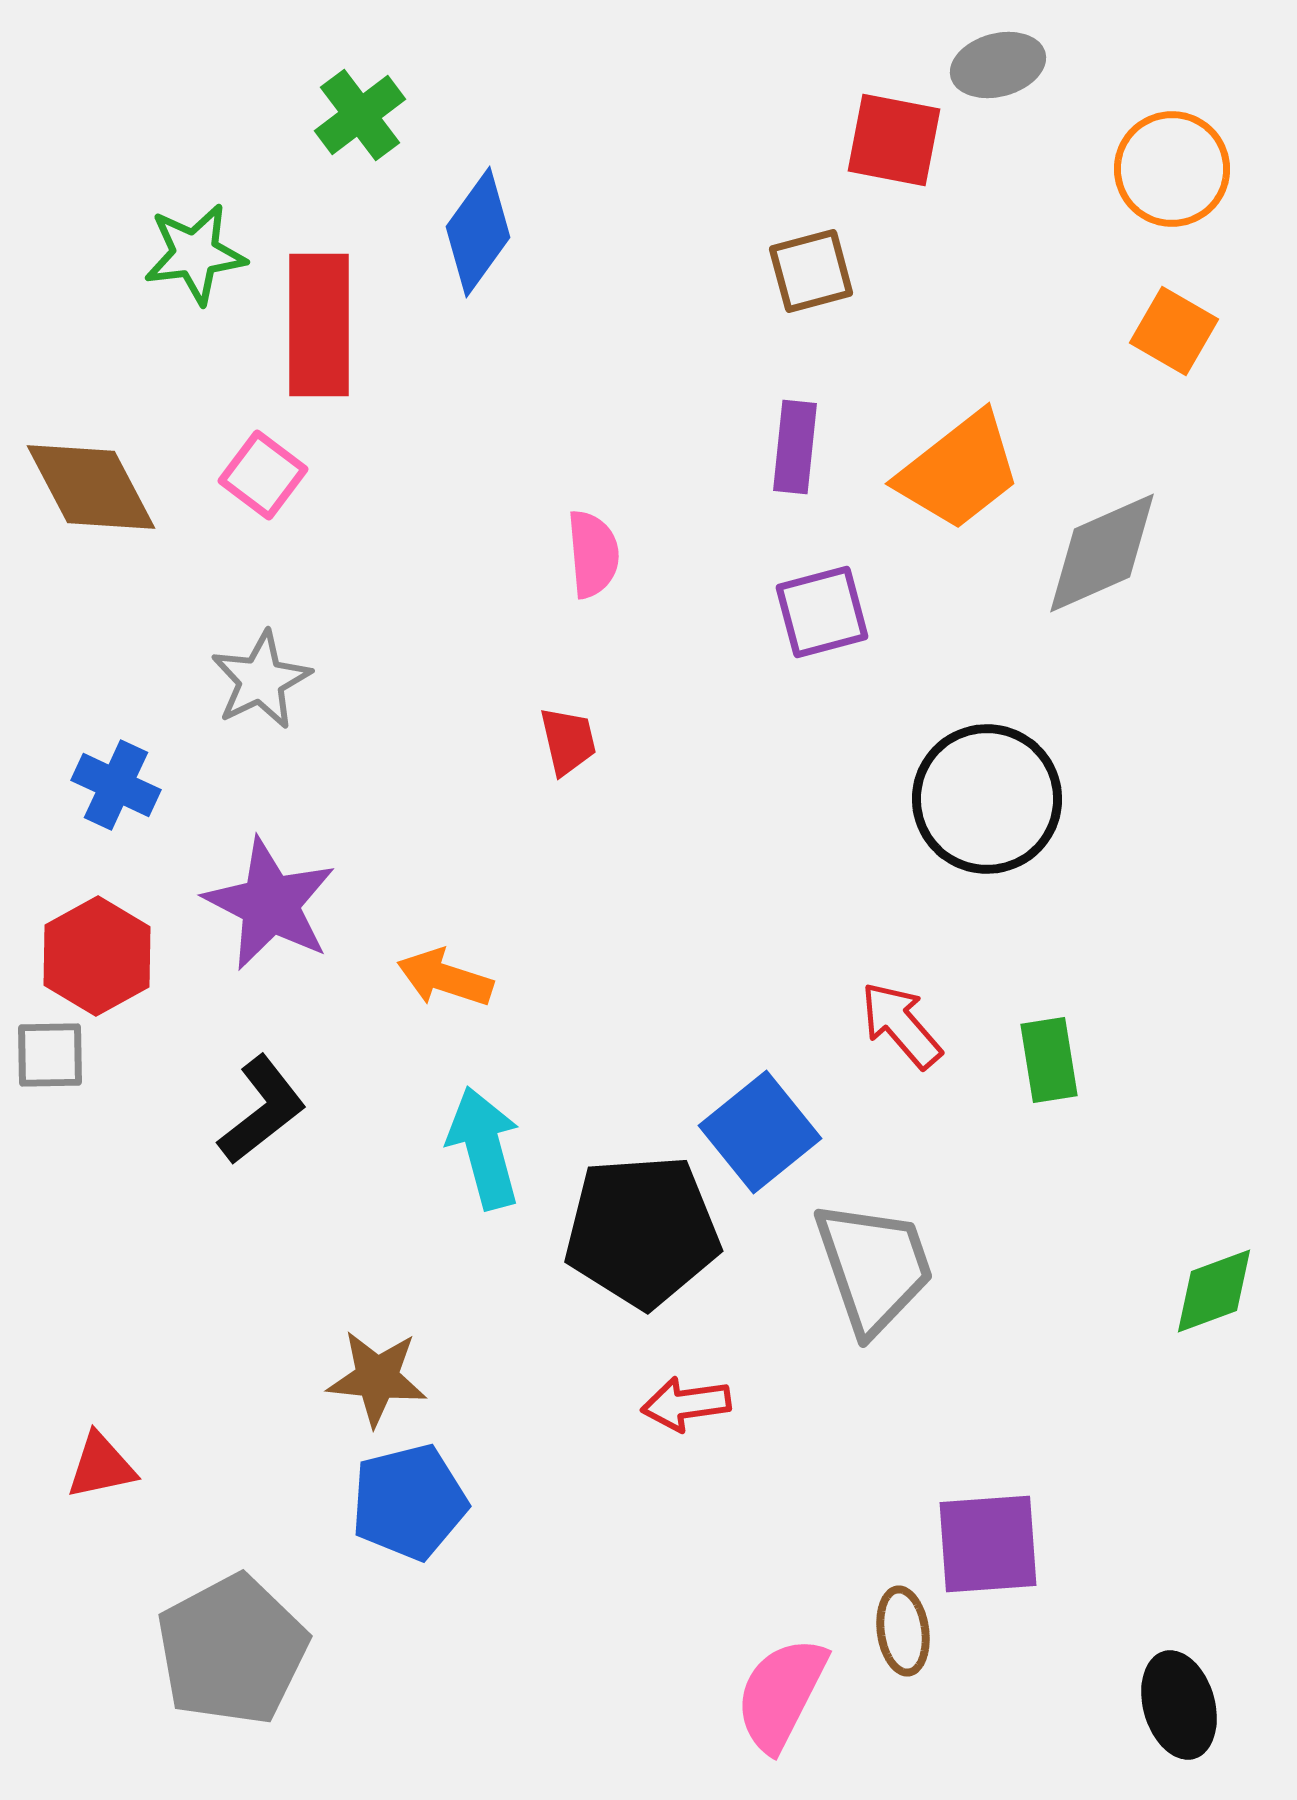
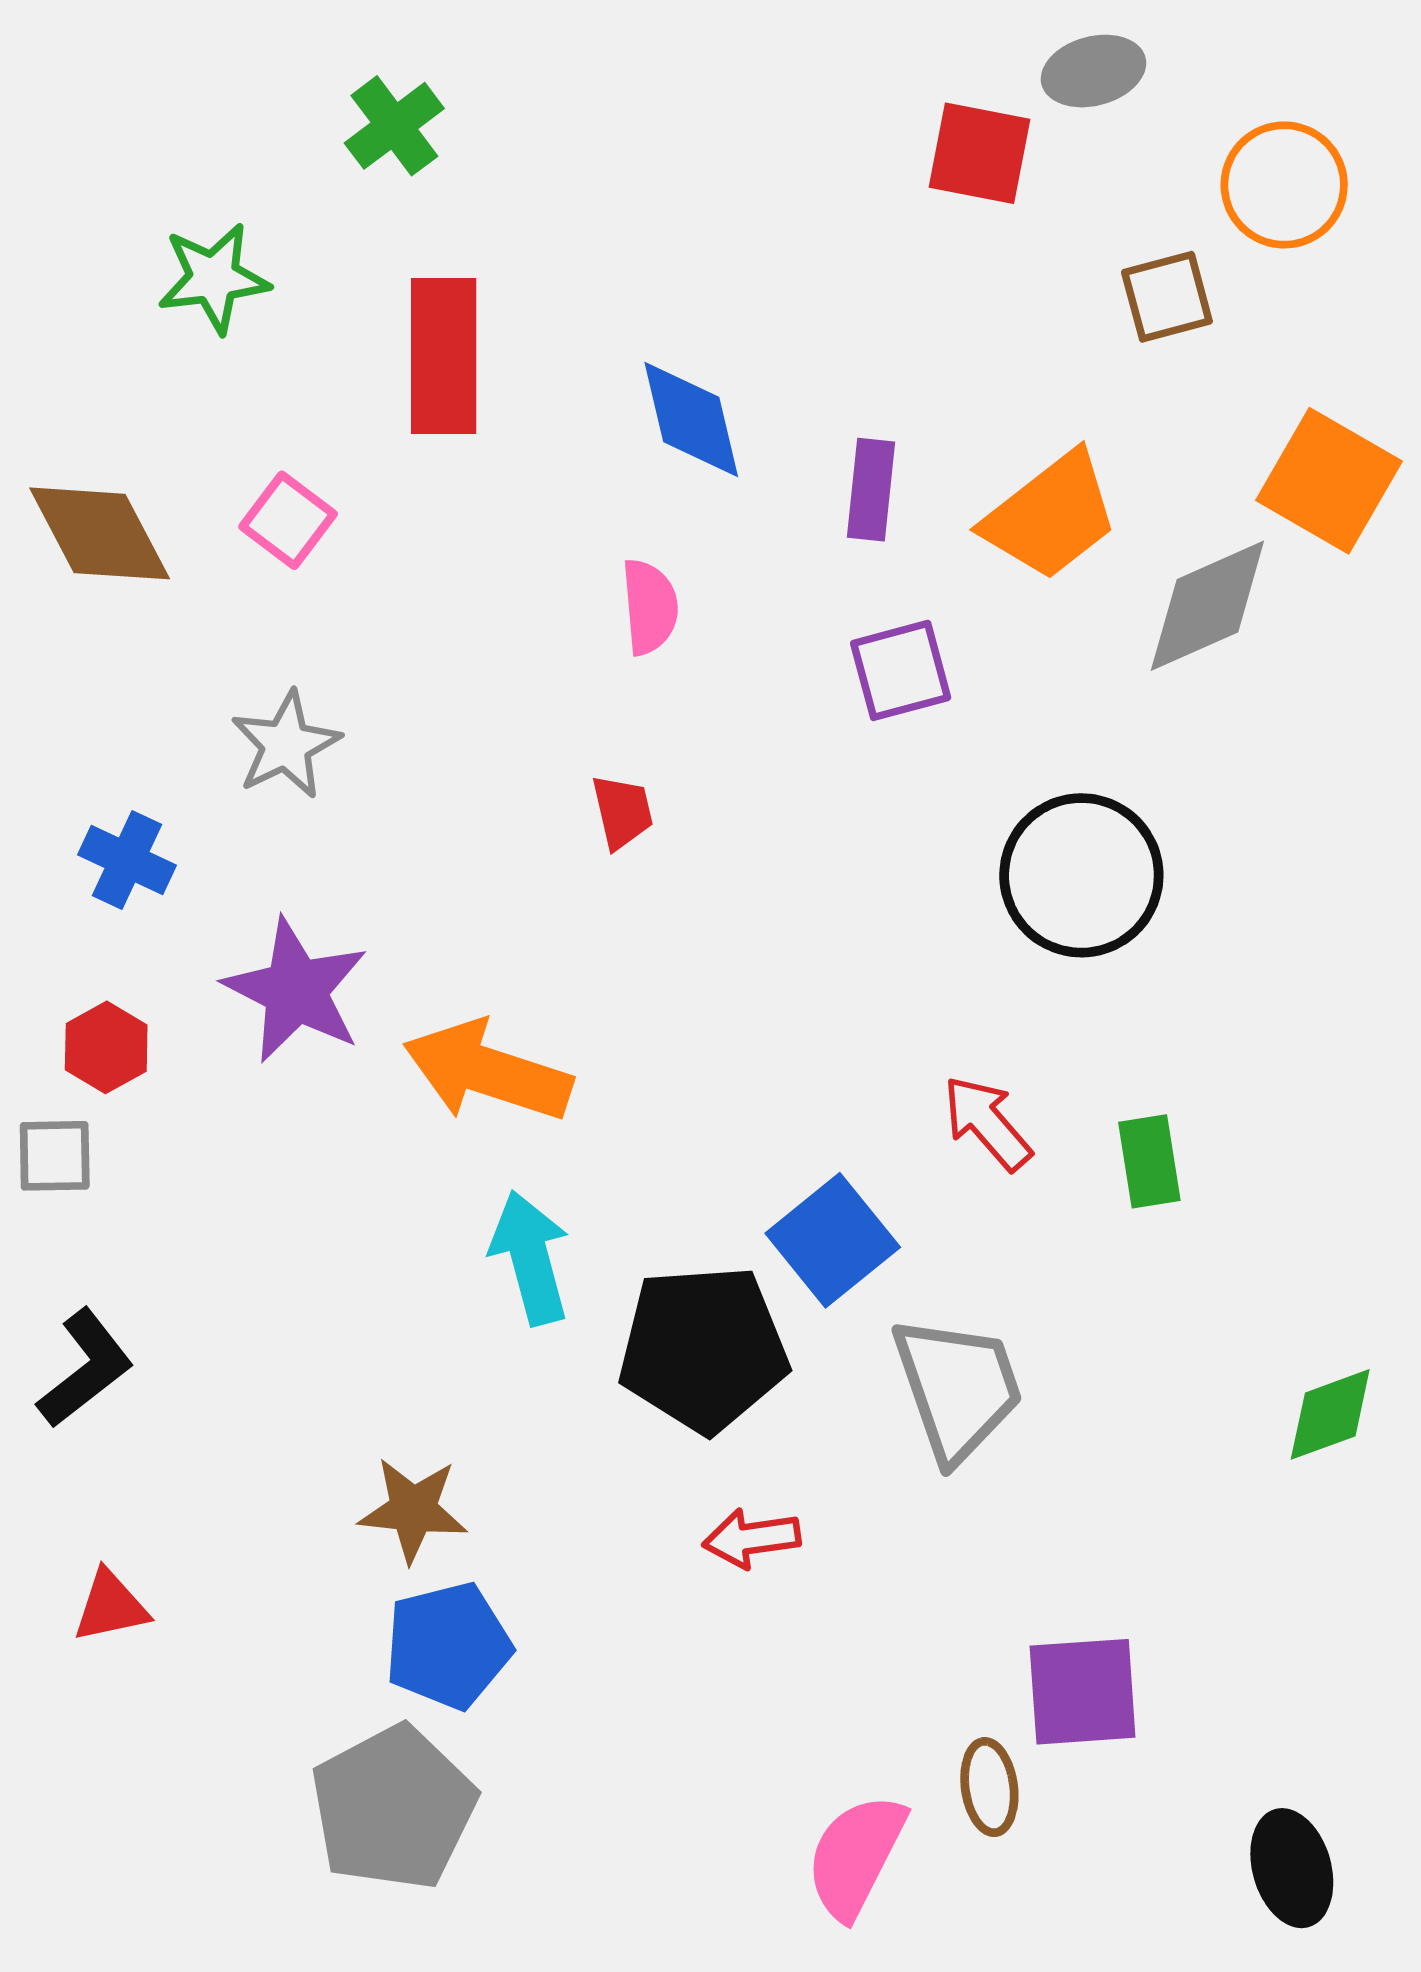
blue diamond: (478, 232) -> (691, 419), moved, turned -49
brown square: (811, 271) -> (1167, 297), moved
red rectangle: (319, 325) -> (444, 356), moved
orange square: (1174, 331) -> (1329, 481), moved, size x1.5
red hexagon: (97, 956) -> (106, 1047), size x0.7
orange arrow: (445, 978) -> (488, 1071), size x1.6
black L-shape: (262, 1110) -> (85, 1368), moved
gray pentagon: (232, 1650) -> (393, 1808), moved

